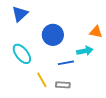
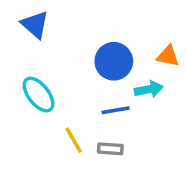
blue triangle: (20, 14) -> (35, 25), turned -36
blue circle: (53, 35) -> (114, 61), moved

